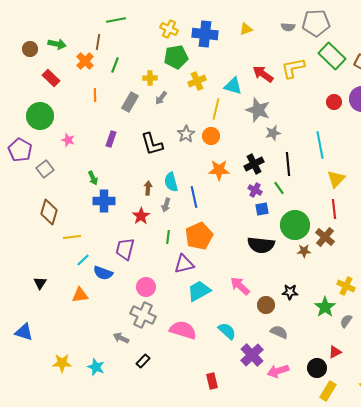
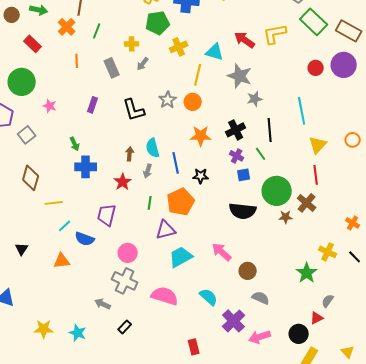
gray rectangle: (130, 102) -> (112, 68), turned -54
black star: (290, 292) -> (201, 176), moved
gray semicircle: (346, 321) -> (328, 301), moved

